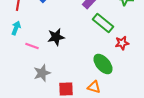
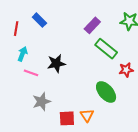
cyan arrow: (16, 28) -> (22, 54), moved
orange triangle: (94, 87) -> (87, 115), moved, turned 40

